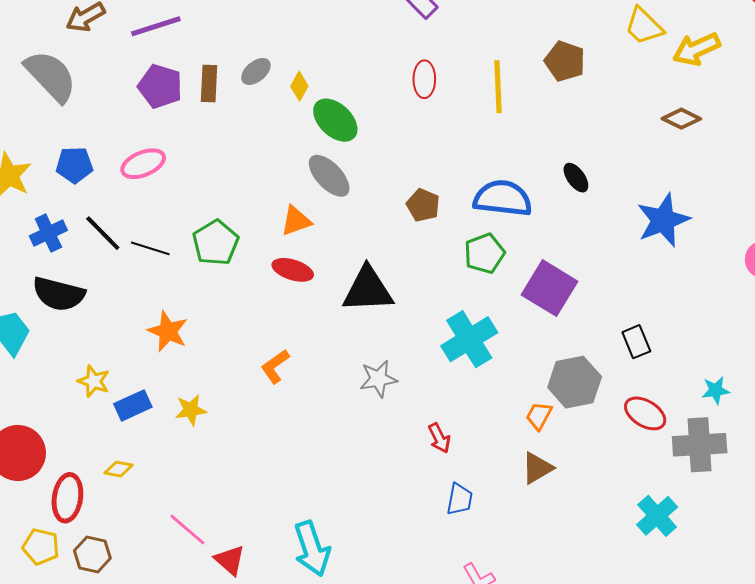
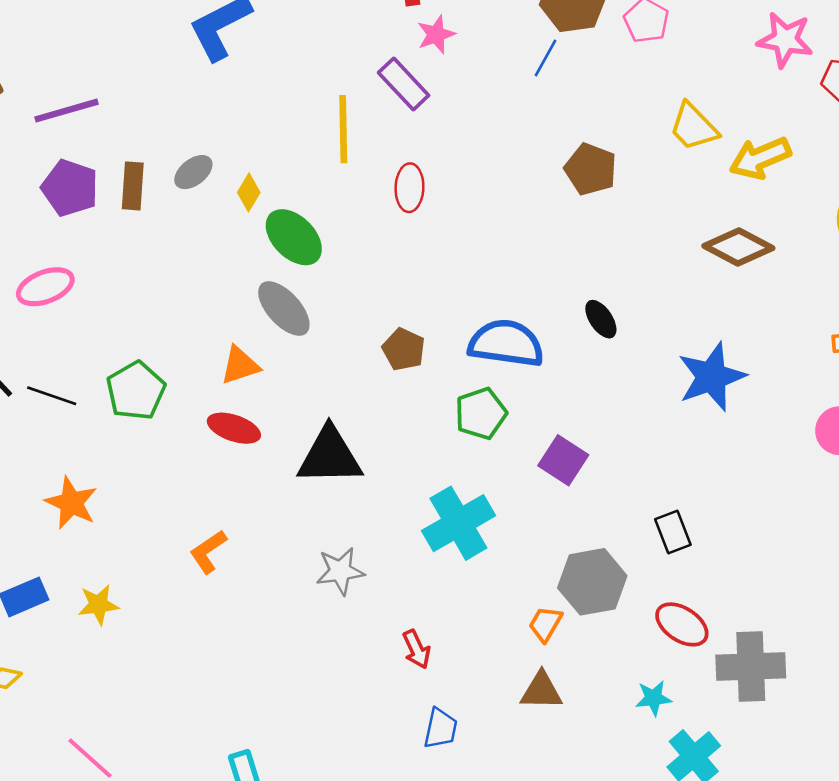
yellow line: (498, 87) -> (343, 129), moved
brown diamond: (681, 119) -> (738, 247), size x1.4
purple square: (549, 288) -> (563, 460), size x0.7
cyan star: (716, 390) -> (653, 698), moved
brown triangle: (537, 468) -> (541, 691), turned 30

